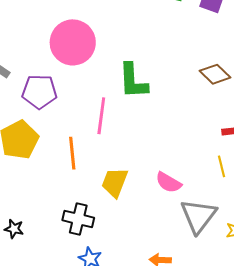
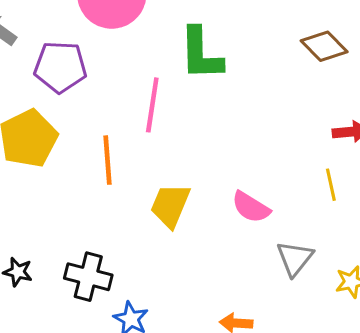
gray triangle: (198, 216) -> (295, 258), size x0.7
black cross: (78, 219) -> (88, 277), moved

